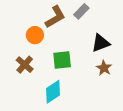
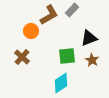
green square: (62, 60) -> (67, 56), moved
cyan diamond: (53, 92) -> (61, 83), moved

